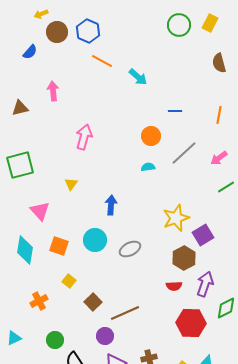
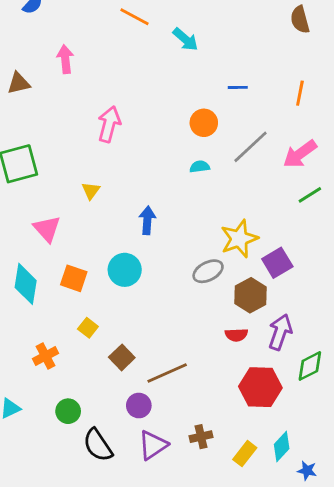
pink arrow: (219, 158) -> (300, 154), size x1.4
gray ellipse: (130, 249) -> (208, 271), moved

